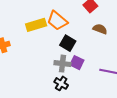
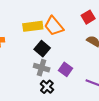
black square: (68, 43) -> (42, 49), moved
gray cross: (62, 64) -> (42, 68), moved

